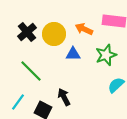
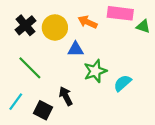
green star: (106, 55) -> (95, 71), moved

